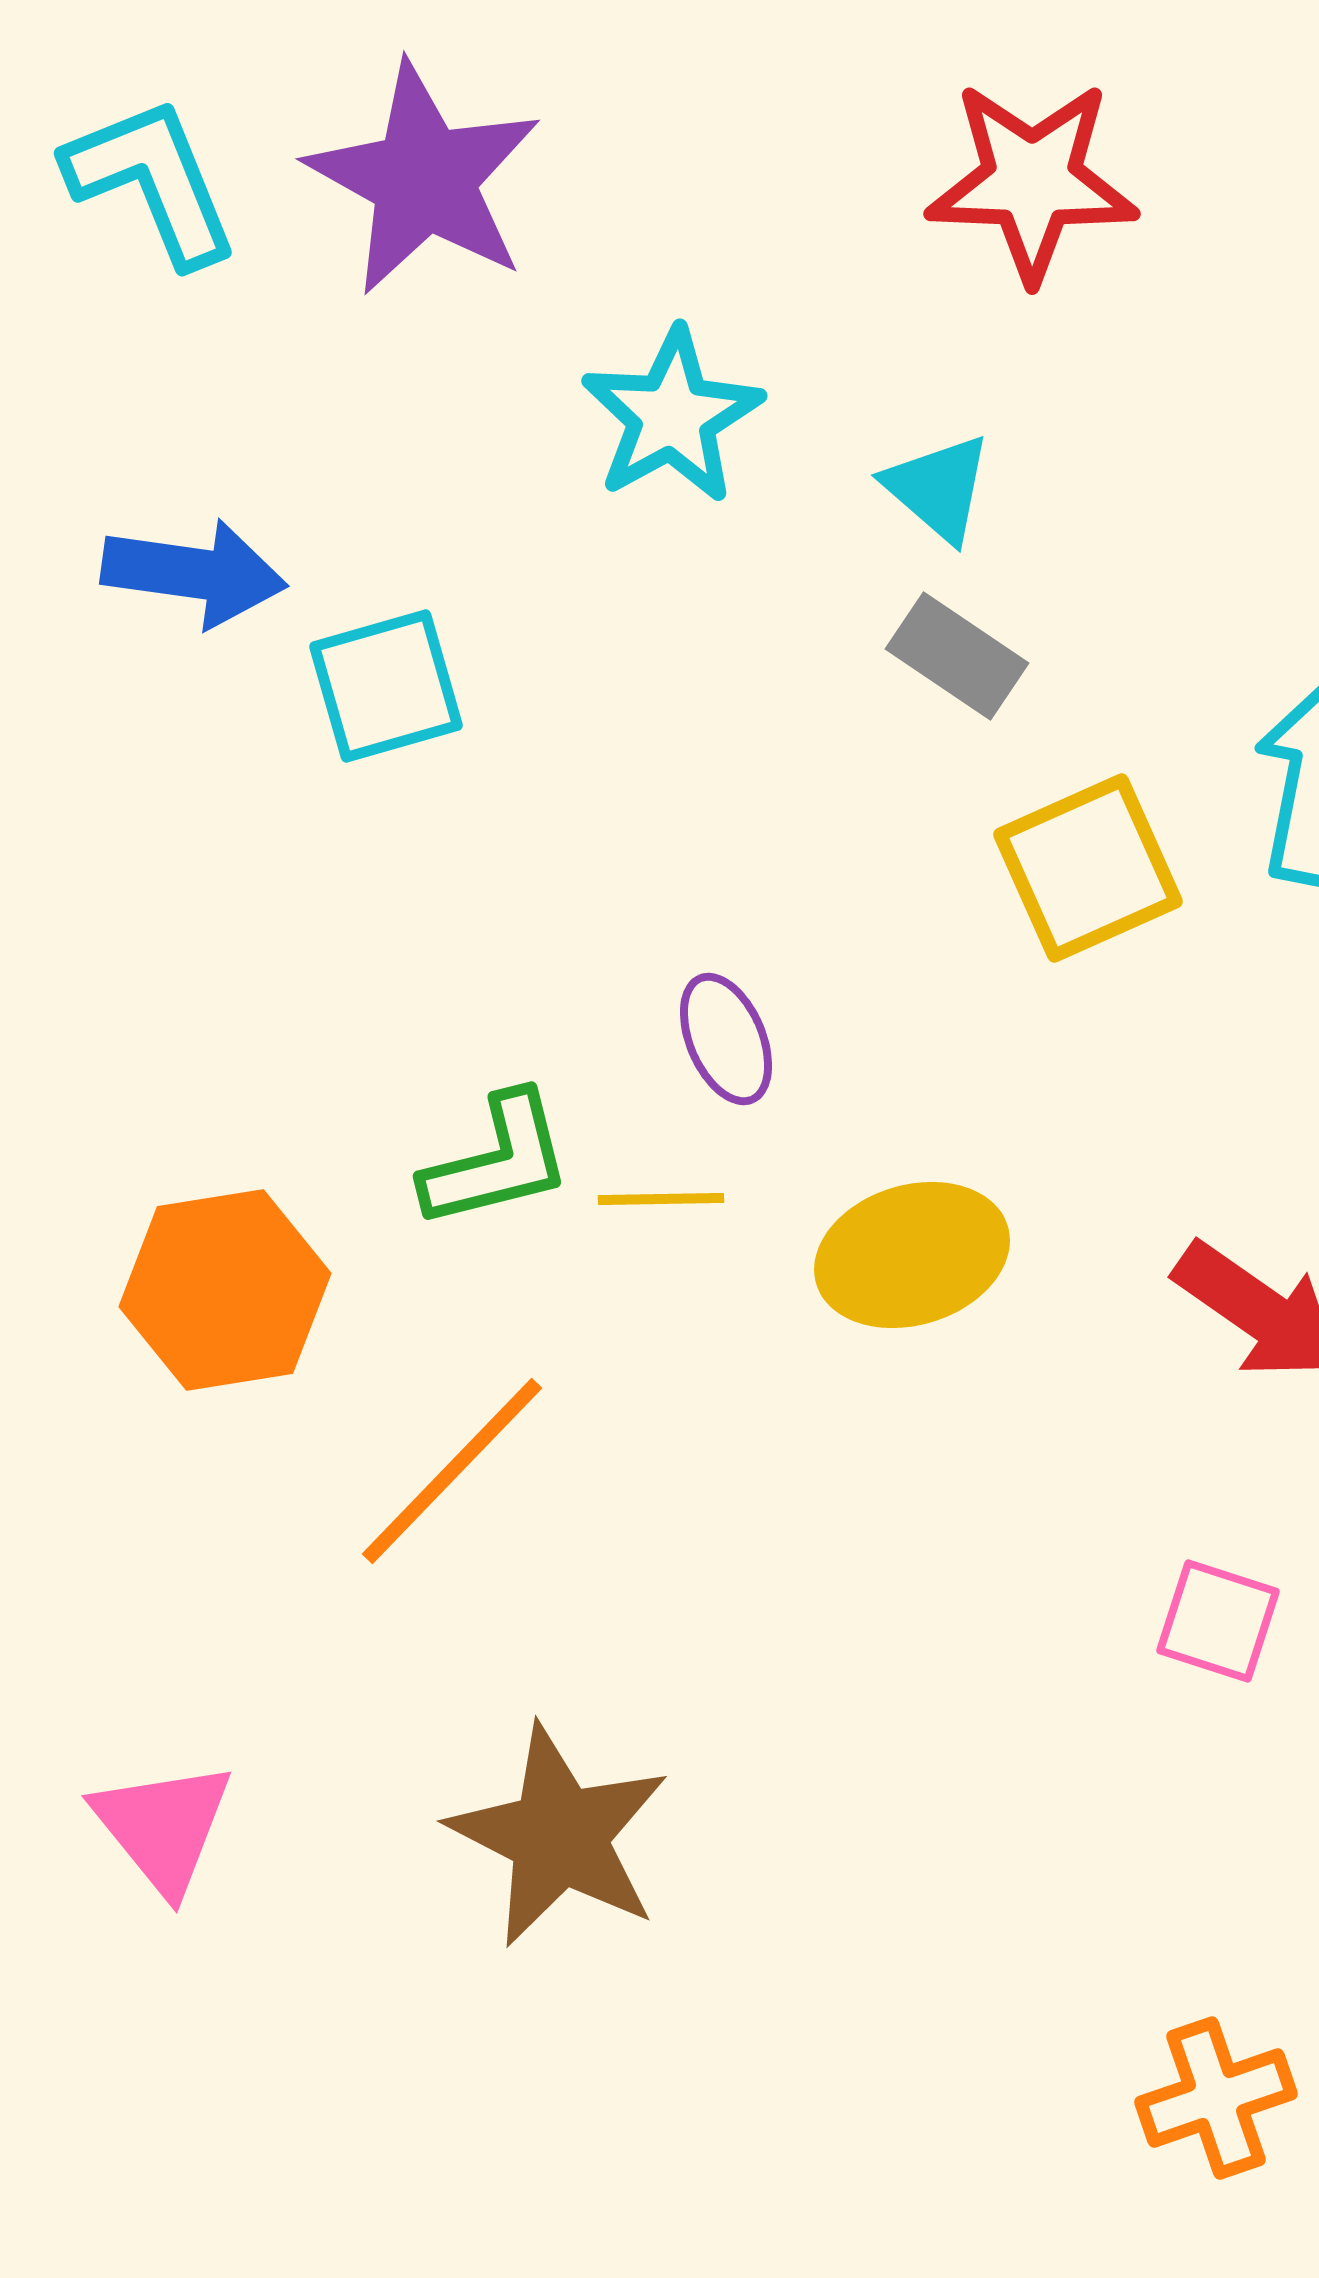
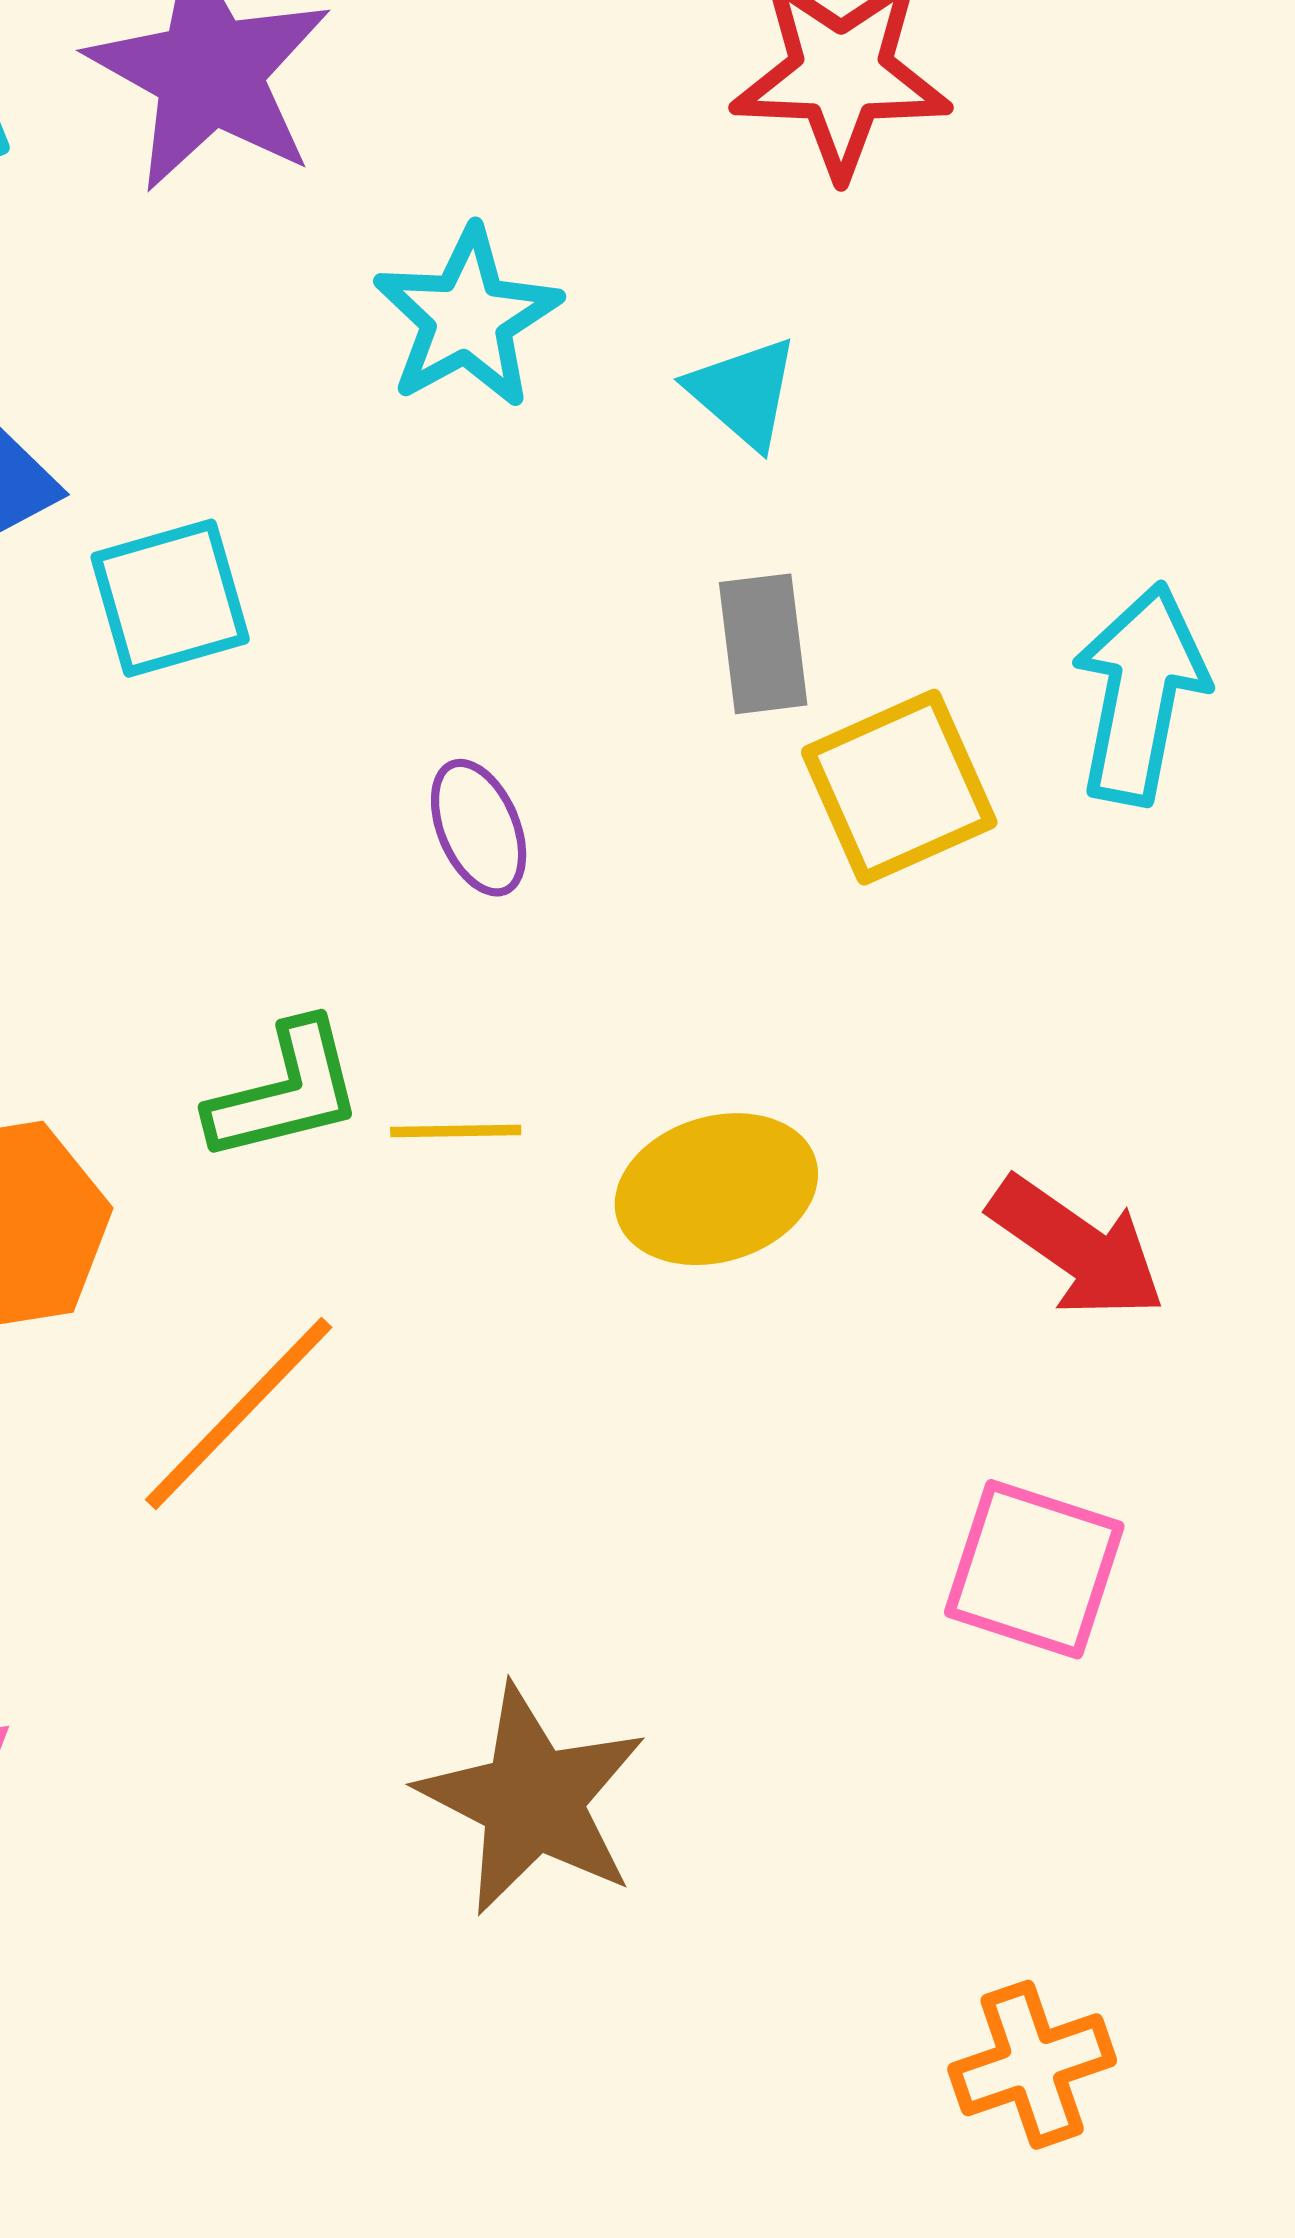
gray rectangle: (957, 656) -> (763, 644), moved, turned 49
purple ellipse: (726, 1039) -> (479, 828), moved
pink square: (1218, 1621) -> (1034, 1569), size x1.4
brown star: (559, 1836) -> (533, 1800), moved

